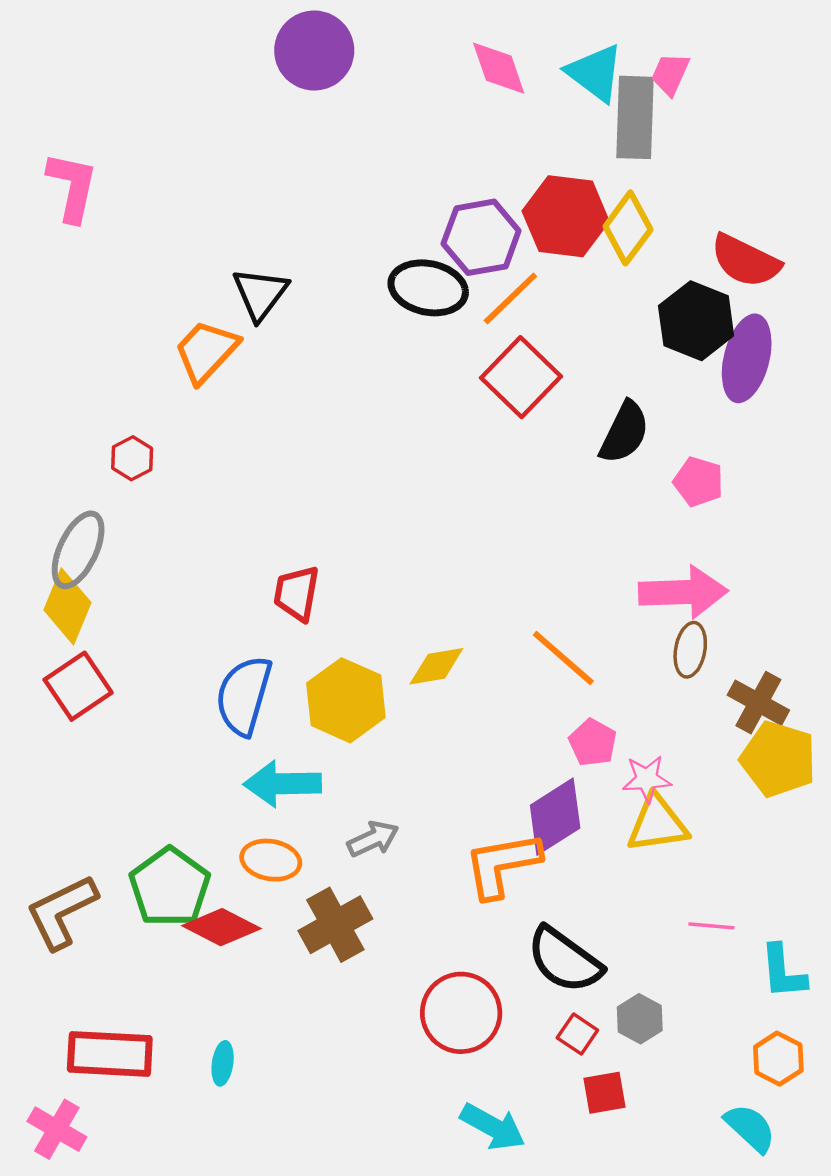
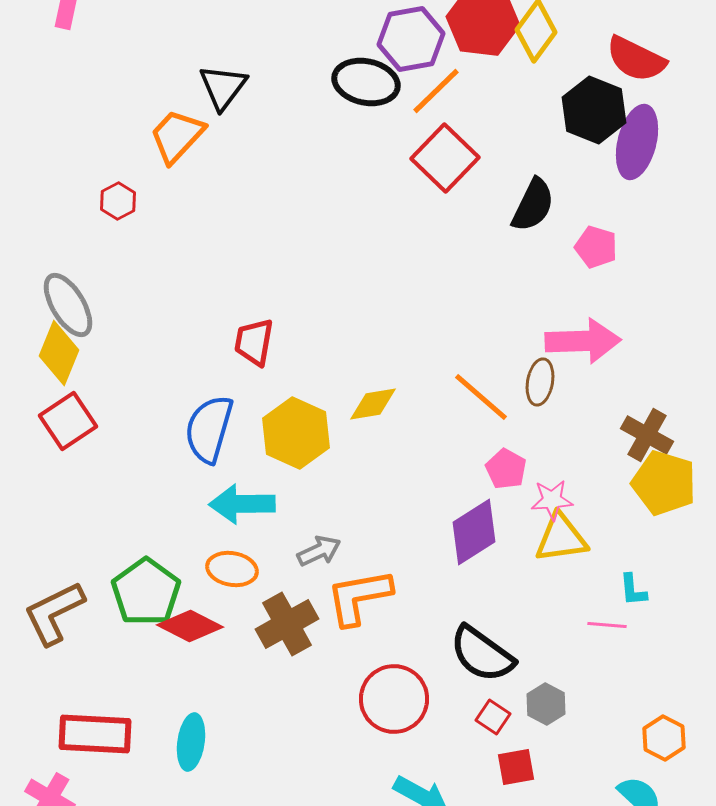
red hexagon: (132, 458) -> (118, 201), moved
gray ellipse: (78, 550) -> (68, 305), turned -56
brown ellipse: (690, 650) -> (540, 382), moved
orange L-shape: (502, 865) -> (359, 597), moved
cyan L-shape: (783, 972) -> (633, 590), moved, size x0.7
cyan ellipse: (223, 1063) -> (191, 742), size x1.5

